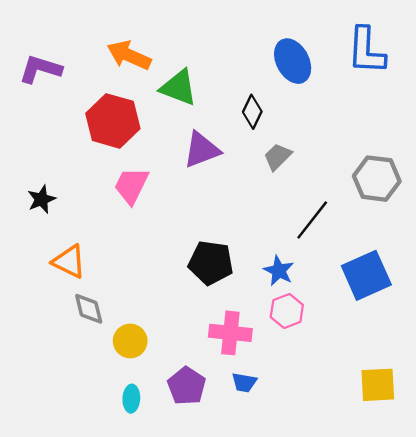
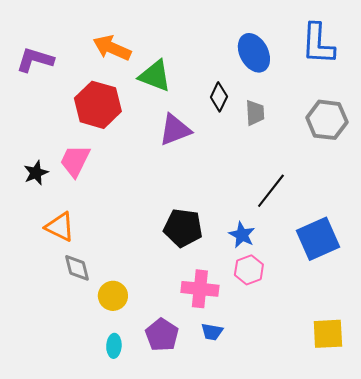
gray trapezoid: (278, 157) -> (255, 113), moved, turned 132
gray hexagon: (377, 179) -> (327, 120), moved
pink trapezoid: (131, 185) -> (75, 161), moved

